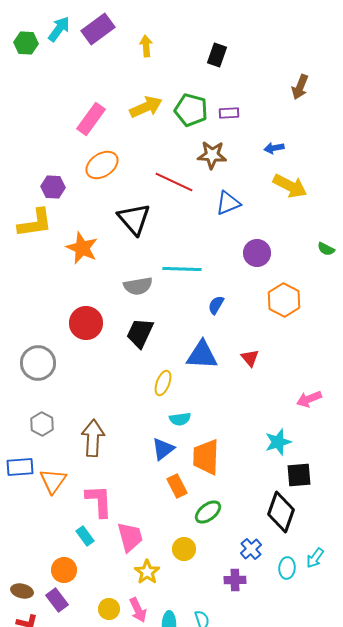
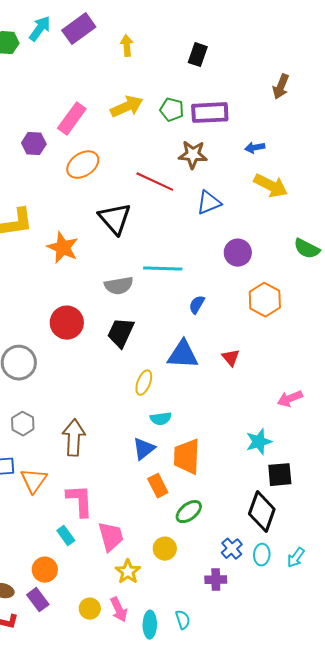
green pentagon: (191, 110) -> (172, 110), size x0.7
purple rectangle: (229, 113) -> (210, 113), size x1.8
purple hexagon: (53, 187) -> (34, 144), moved
green semicircle: (326, 249) -> (307, 249), size x1.5
cyan ellipse: (287, 568) -> (262, 555), moved

